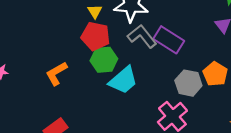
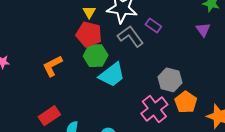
purple rectangle: (169, 40) -> (153, 26), moved, size x0.6
orange pentagon: (215, 74) -> (186, 102), moved

